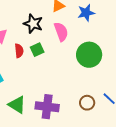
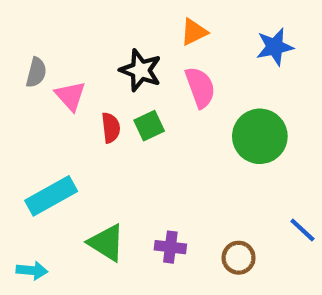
blue star: (86, 13) -> (275, 47), moved
brown circle: (87, 103) -> (239, 258), moved
purple cross: (47, 107) -> (170, 247), size x0.6

